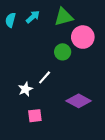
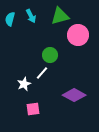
cyan arrow: (33, 17) -> (31, 16), turned 104
green circle: (63, 52) -> (50, 55), moved

